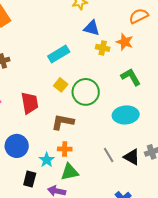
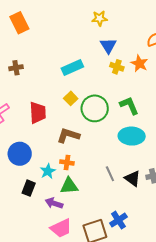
blue triangle: (92, 28) -> (108, 46), turned 36
green L-shape: (131, 77) -> (129, 106), moved

